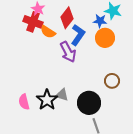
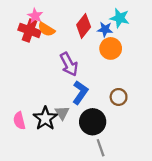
red diamond: (67, 18) -> (84, 26), moved
orange semicircle: (48, 32) -> (46, 29), moved
blue L-shape: (78, 35) -> (80, 92), moved
gray triangle: (62, 95) -> (62, 113), turned 40

